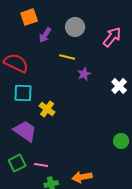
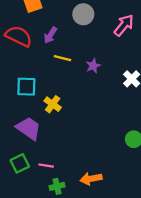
purple arrow: (45, 35) -> (50, 35), moved
yellow line: (67, 57) -> (62, 58), moved
red semicircle: (16, 63) -> (19, 36), moved

